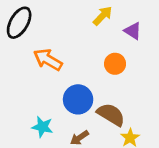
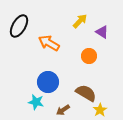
orange arrow: (48, 60) -> (49, 43), moved
blue circle: (78, 99) -> (48, 82), moved

